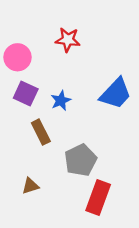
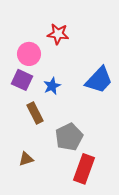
pink circle: (17, 57) -> (29, 54), moved

